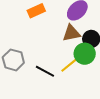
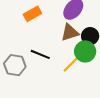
black line: (45, 71) -> (40, 54), moved

